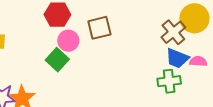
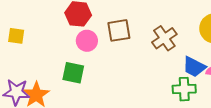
brown cross: (173, 32) -> (164, 38), moved
green square: (57, 60) -> (73, 73), moved, turned -35

